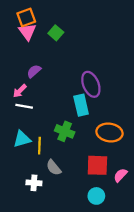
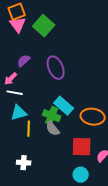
green square: (56, 33) -> (44, 26), size x1.5
purple ellipse: (91, 84) -> (56, 68), moved
cyan rectangle: (81, 105) -> (64, 106), moved, turned -36
cyan triangle: (22, 139) -> (19, 113), moved
gray semicircle: (54, 168) -> (53, 129), moved

